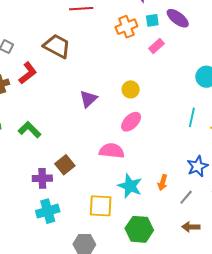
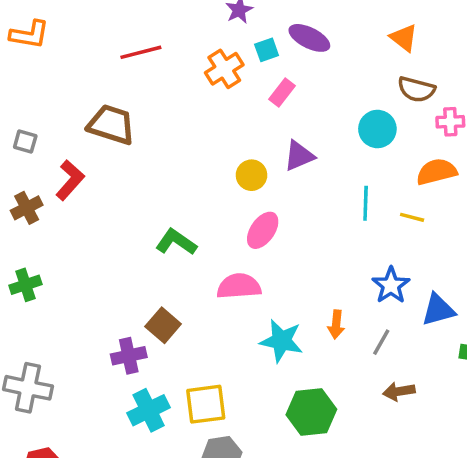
purple triangle: (88, 99) -> (299, 156), moved, turned 30
green L-shape: (30, 130) -> (176, 242), moved
yellow square: (101, 206) -> (206, 404), moved

